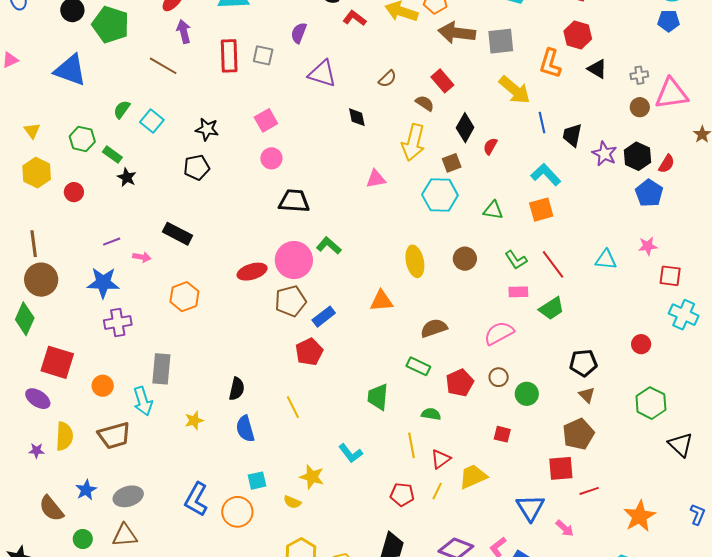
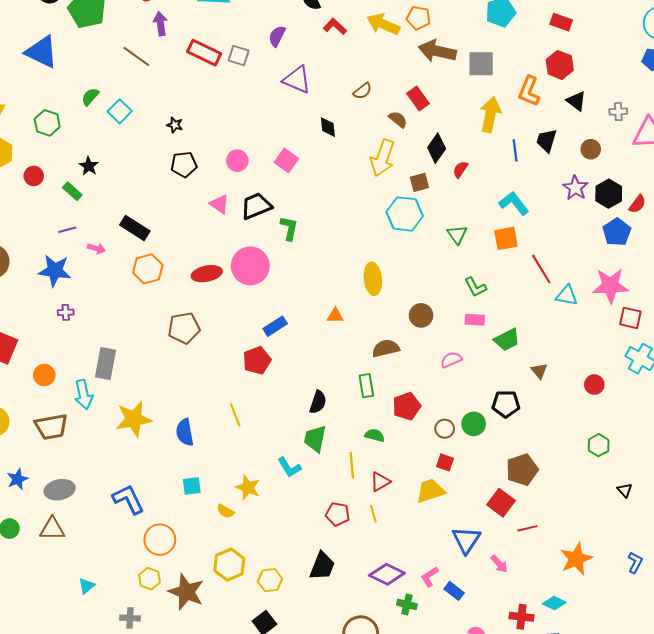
red rectangle: (229, 56) -> (204, 53), turned -68
yellow arrow: (515, 90) -> (490, 115), turned -124
brown circle: (640, 107) -> (591, 149), moved
pink square: (266, 120) -> (286, 160), moved, turned -30
black star: (207, 129) -> (175, 125), size x0.7
black trapezoid: (572, 135) -> (546, 141), moved
green rectangle: (112, 155) -> (72, 191), moved
black pentagon: (197, 167) -> (184, 165), moved
pink triangle: (376, 179) -> (219, 204), moved, turned 40
black trapezoid: (294, 201) -> (256, 206), turned -32
green triangle: (493, 210) -> (457, 235), turned 40
green L-shape: (329, 246) -> (289, 228), moved, turned 55
pink star: (648, 246) -> (610, 286), size x1.8
brown circle: (465, 259) -> (421, 315), moved
red line: (553, 264) -> (541, 269), moved
orange hexagon: (184, 297) -> (148, 269), moved
brown pentagon: (290, 301) -> (184, 328), moved
orange triangle: (381, 301) -> (335, 316), size x0.7
purple cross: (118, 322) -> (66, 312), size x0.6
pink semicircle: (499, 333) -> (451, 360), size x0.7
black pentagon: (583, 363) -> (506, 404), moved
green rectangle: (418, 366) -> (366, 386), turned 50
brown circle: (499, 377) -> (445, 429), moved
black semicircle: (237, 389) -> (318, 402), moved
brown triangle: (587, 395) -> (539, 371), moved
green trapezoid: (378, 397) -> (315, 439), moved
green hexagon: (651, 403) -> (599, 445), size x0.7
yellow star: (194, 420) -> (134, 419), size x1.8
black triangle: (681, 445) -> (625, 490), size x0.6
red square: (561, 468) -> (501, 503), turned 36
yellow trapezoid: (473, 477) -> (430, 491), moved
yellow line: (437, 491) -> (373, 514), turned -48
blue L-shape: (196, 499) -> (128, 499), turned 120
orange circle: (237, 512) -> (160, 540), moved

